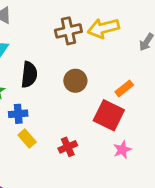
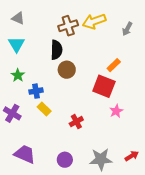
black semicircle: (29, 75) -> (56, 50), moved
brown circle: (75, 81) -> (67, 70), moved
red cross: (68, 147) -> (76, 122), moved

